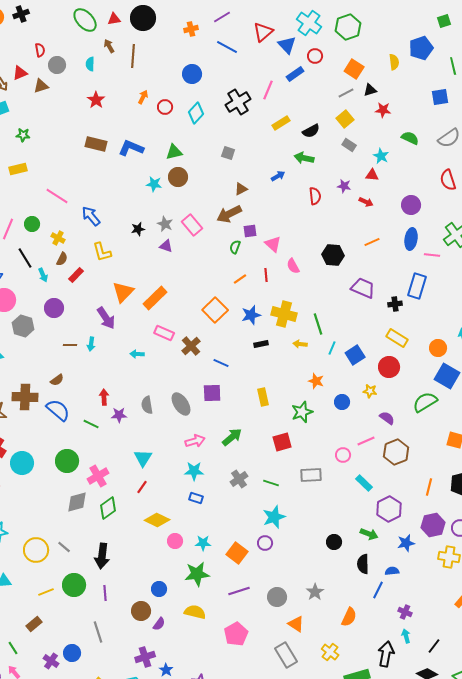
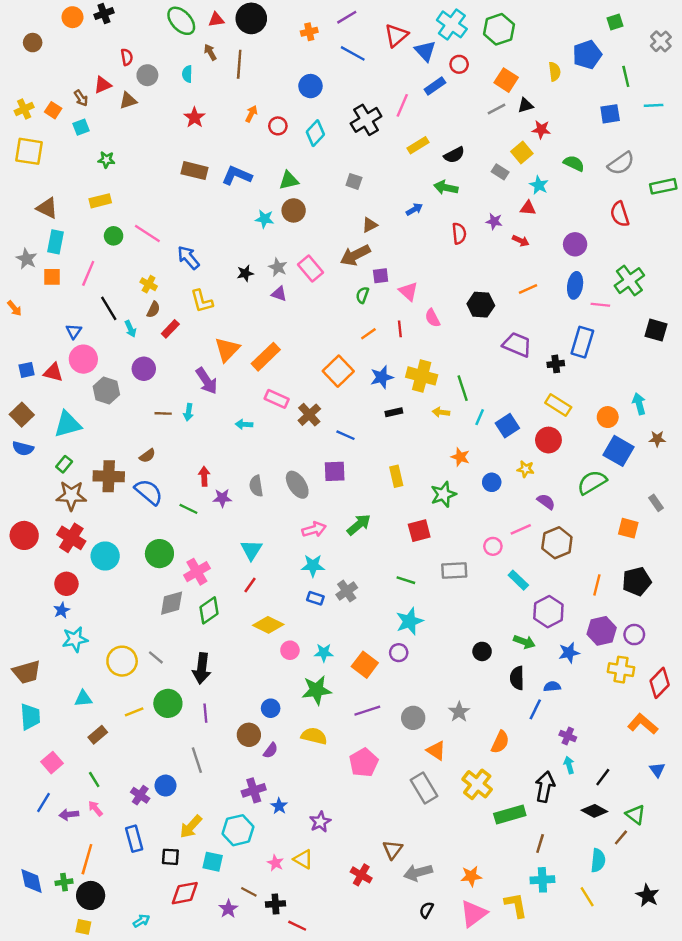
yellow square: (345, 119) -> (522, 152), moved
green circle: (32, 224) -> (114, 236), moved
gray cross: (239, 479) -> (347, 591), moved
brown rectangle: (34, 624) -> (98, 735), moved
yellow cross: (330, 652) -> (477, 784), size x1.4

